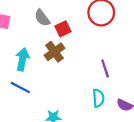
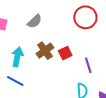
gray semicircle: (42, 18) -> (35, 21), turned -98
red square: (63, 29) -> (65, 53), moved

